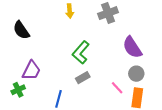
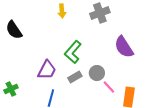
purple trapezoid: (31, 71) -> (47, 70), moved
gray circle: (136, 74) -> (97, 73), moved

